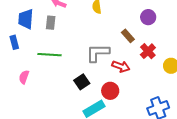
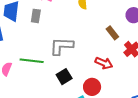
gray L-shape: (98, 53) -> (62, 46), moved
green line: (49, 55) -> (32, 61), moved

